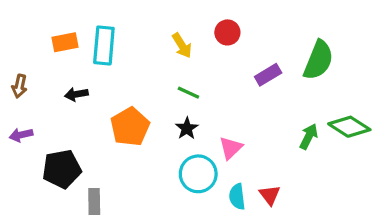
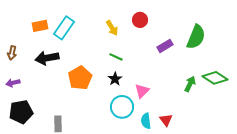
cyan rectangle: (104, 45) -> (64, 28), turned 30
black arrow: (76, 94) -> (47, 58), size x1.6
black pentagon: (62, 169) -> (21, 112), moved

